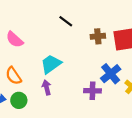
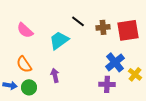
black line: (66, 21) -> (78, 21), moved
cyan trapezoid: (51, 64) -> (59, 40), moved
purple cross: (92, 91) -> (107, 84), moved

